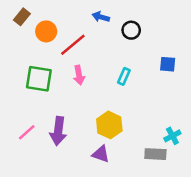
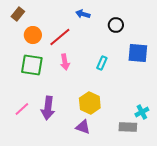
black circle: (131, 30) -> (116, 25), moved
orange circle: (46, 31) -> (33, 35), moved
blue square: (168, 64) -> (138, 53), size x1.5

